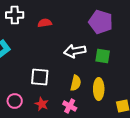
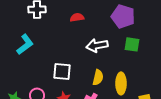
red semicircle: (45, 23) -> (77, 17), moved
green square: (103, 56) -> (132, 44), moved

